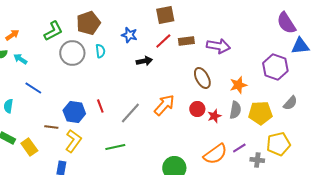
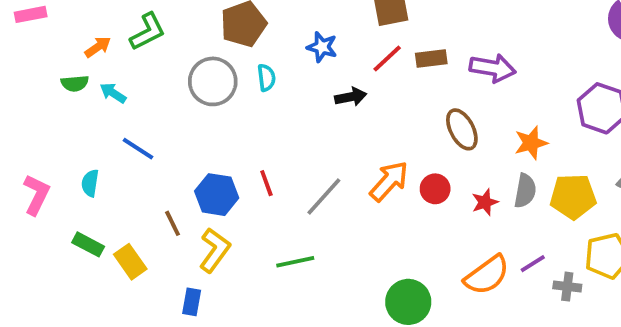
green L-shape: (53, 31) -> (148, 32), moved
red circle: (197, 109) -> (435, 189), moved
brown line: (51, 127) -> (172, 223), turned 56

